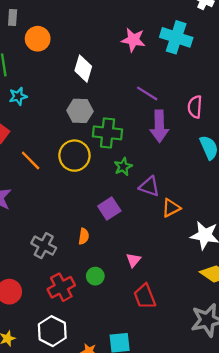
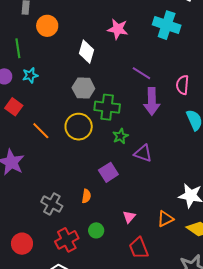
pink star: (133, 40) -> (118, 29), moved
orange triangle: (171, 208) -> (165, 219), moved

